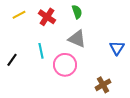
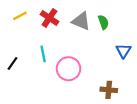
green semicircle: (77, 12) -> (103, 22), moved
gray triangle: (77, 39) -> (81, 21), moved
brown cross: (103, 85) -> (109, 90), turned 35

